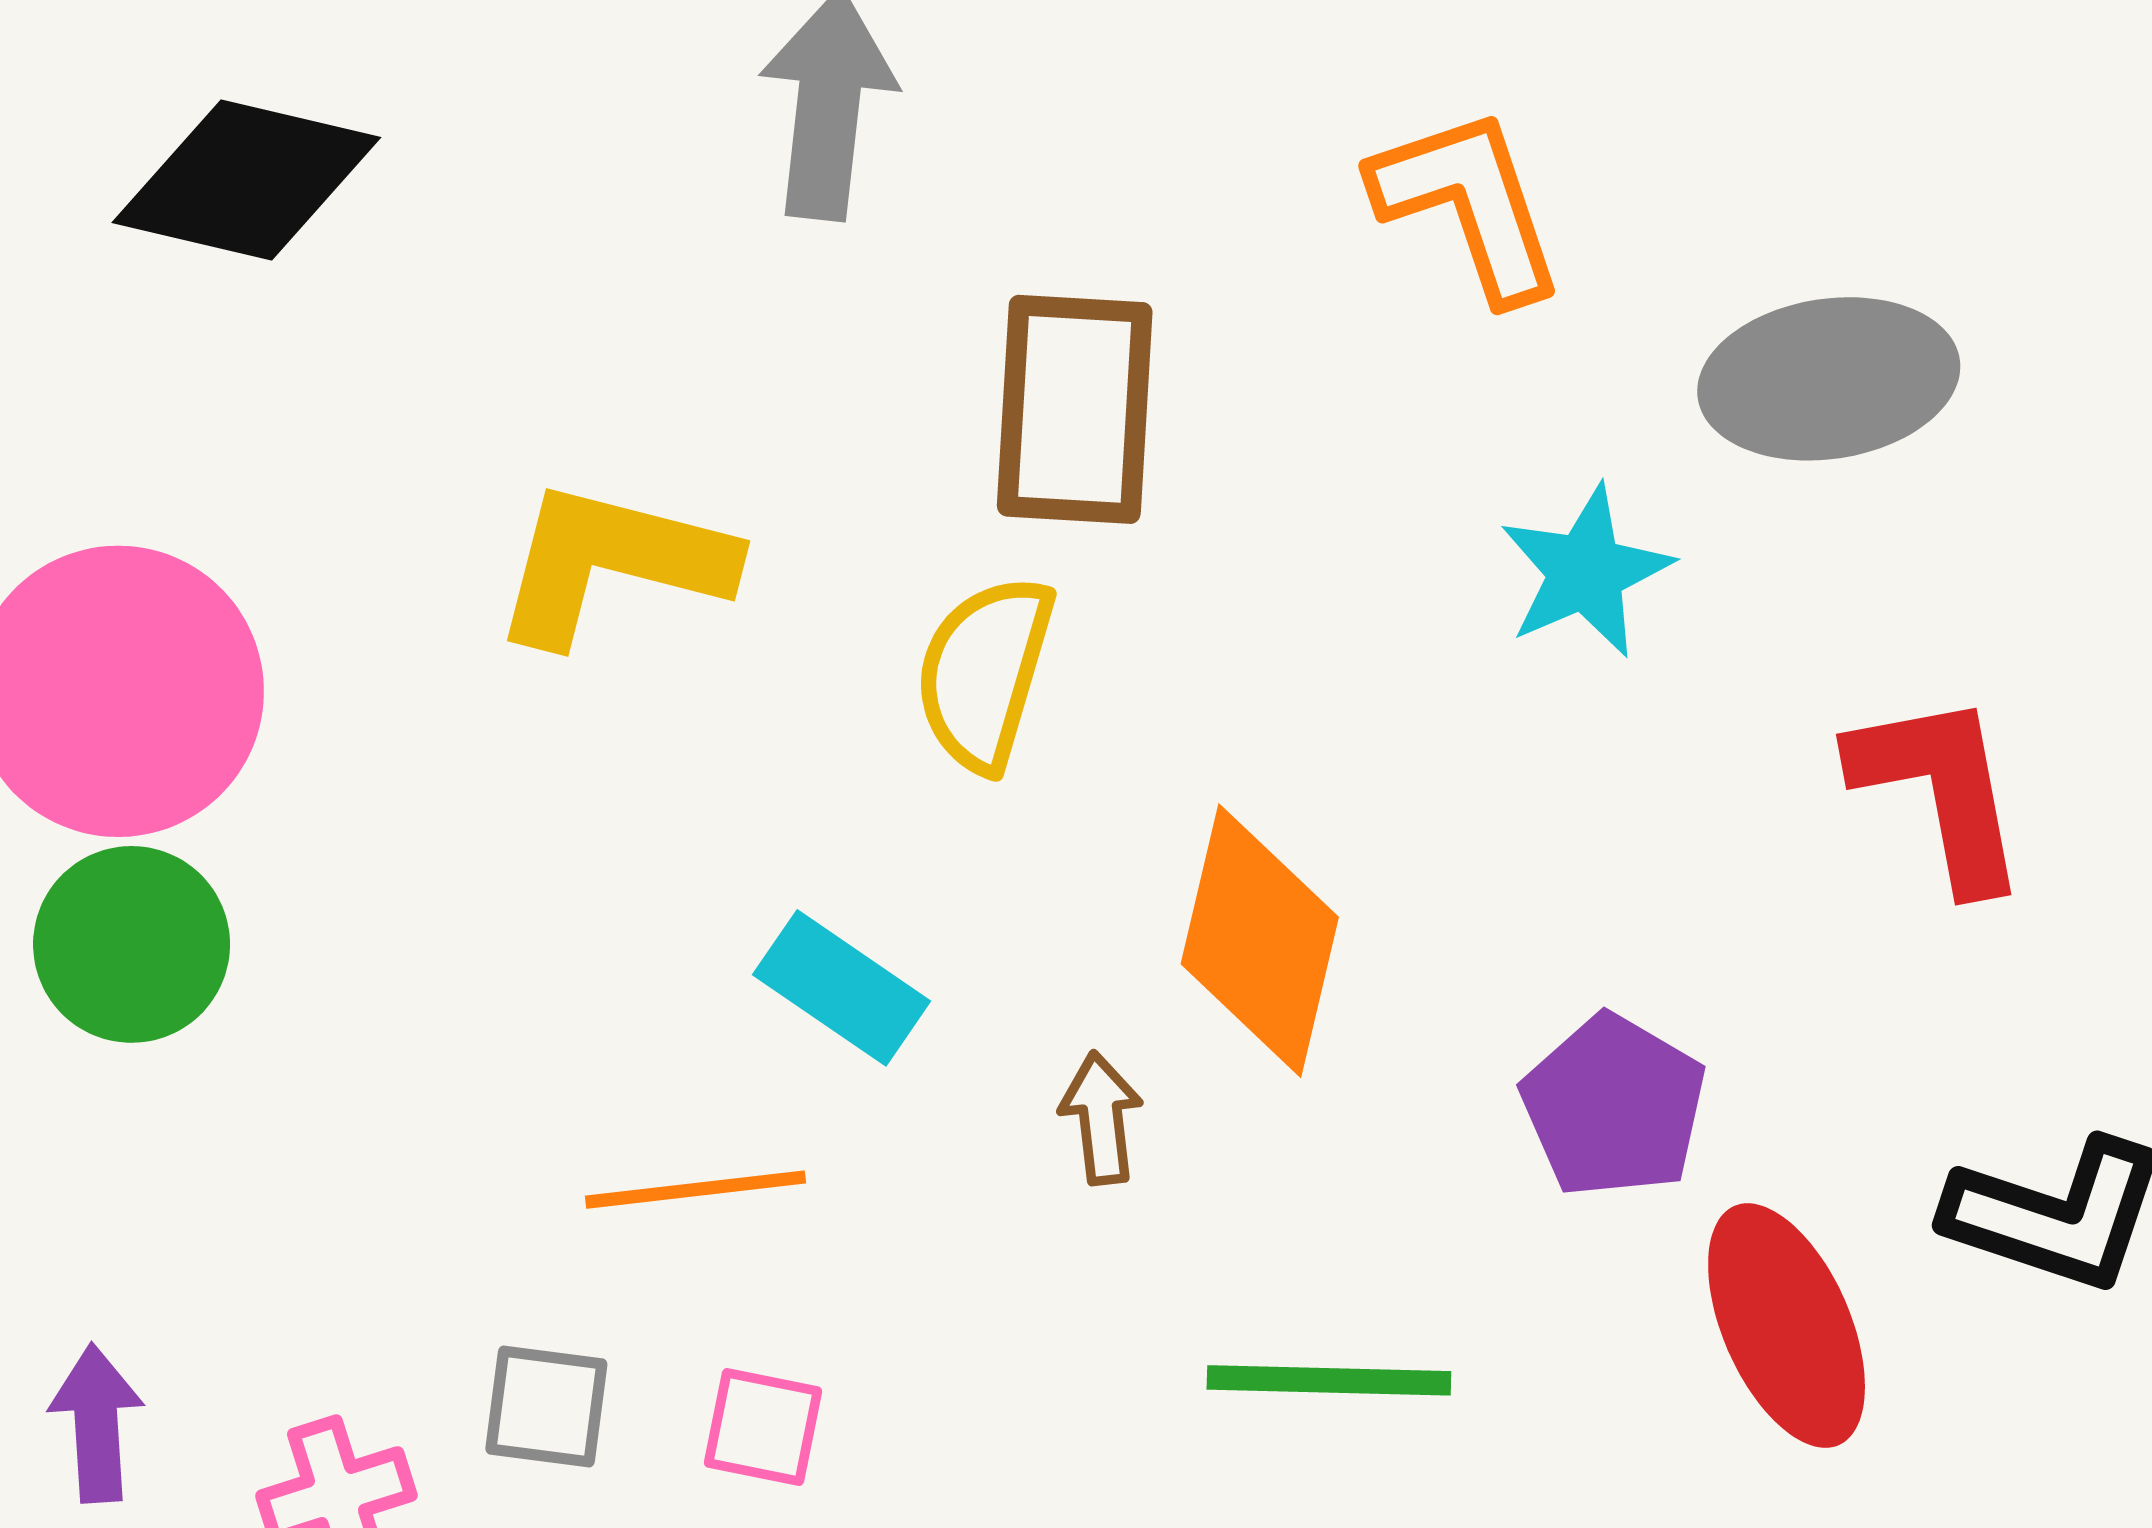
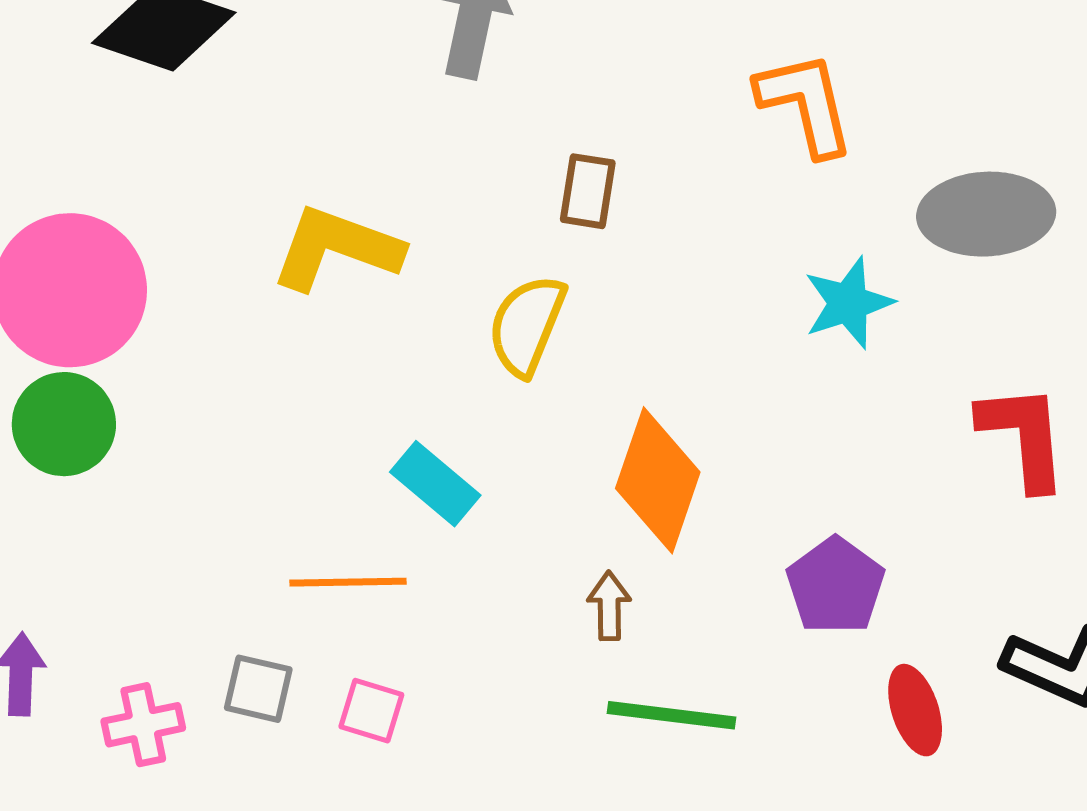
brown rectangle: (1075, 409) -> (588, 191), size x0.6
brown arrow: (1101, 1118) -> (609, 606), moved
red ellipse: (1787, 1326) -> (915, 710), size x0.7

